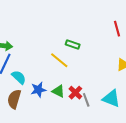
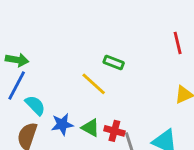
red cross: (75, 93) -> (114, 131), turned -32

